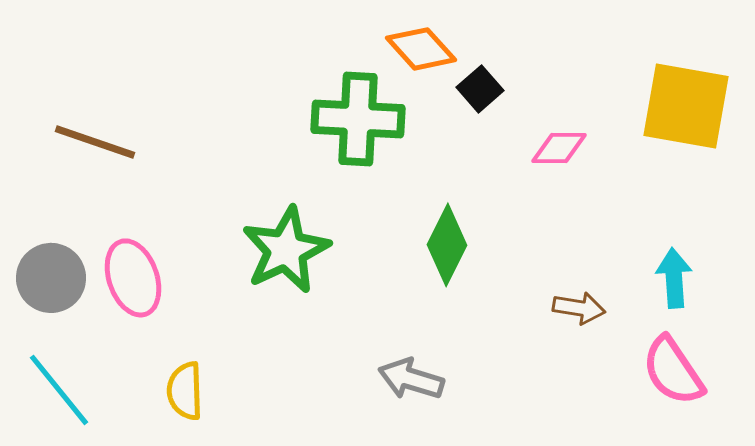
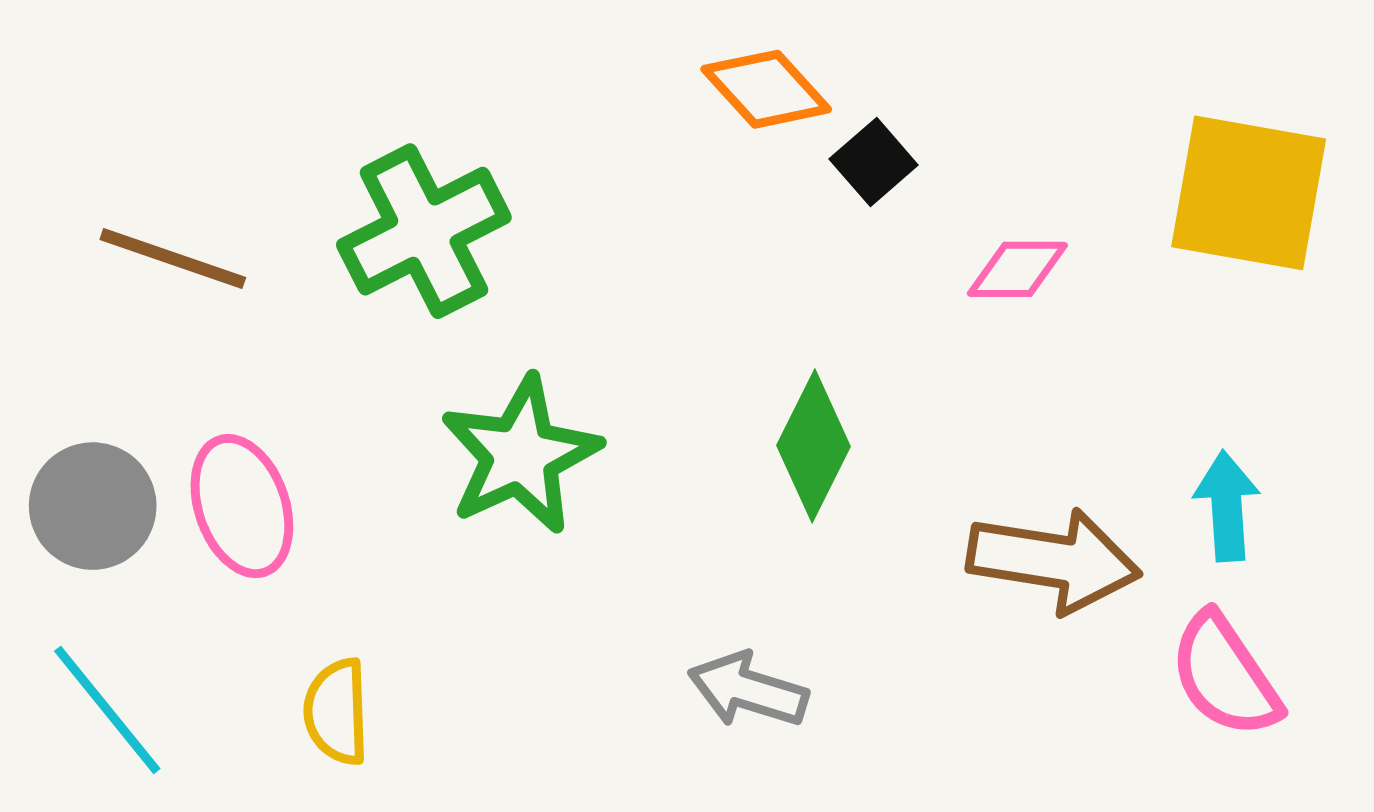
green cross: (358, 119) -> (424, 231), moved, turned -30
brown arrow: (579, 308) -> (1054, 561), size x1.8

